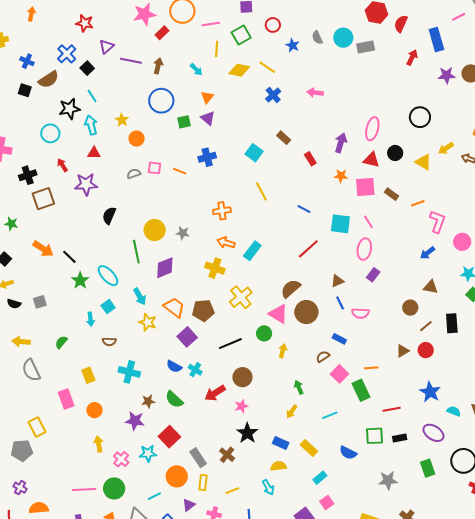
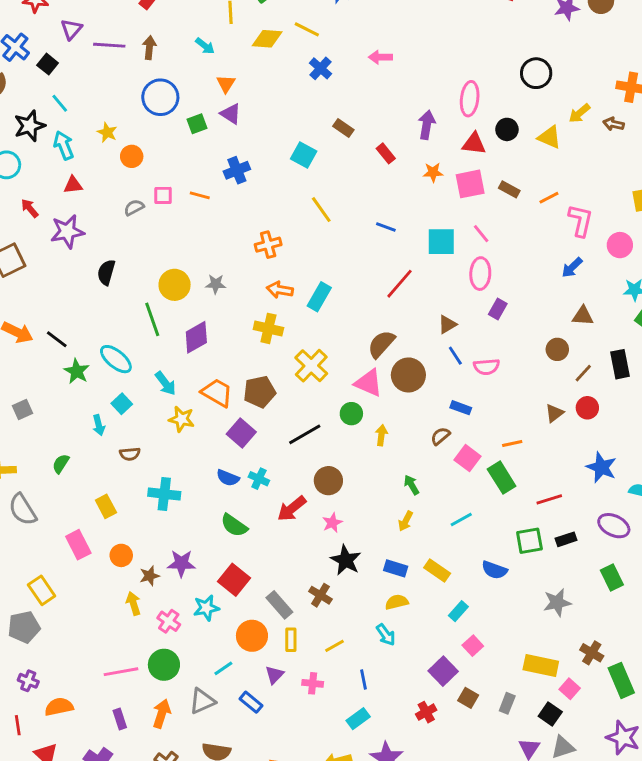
brown star: (148, 401) -> (150, 576), moved

